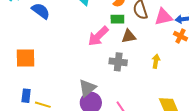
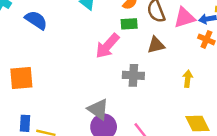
brown triangle: (129, 36) -> (156, 45), moved
yellow arrow: (156, 61) -> (188, 79), moved
gray triangle: (87, 88) -> (98, 109), turned -42

